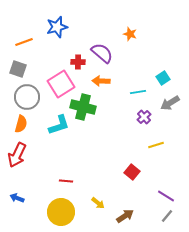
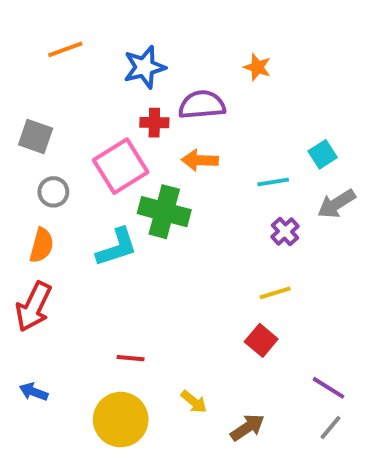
blue star: (57, 27) -> (144, 67), moved
orange line: (24, 42) -> (65, 49), moved
purple semicircle: (102, 53) -> (202, 105), turned -45
gray circle: (27, 97) -> (53, 192), size x0.6
yellow line: (156, 145) -> (275, 293), moved

